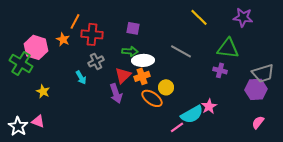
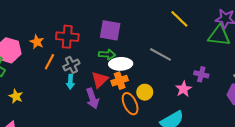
orange line: (75, 21) -> (49, 62), moved
purple square: (133, 28) -> (110, 30), size x1.5
green triangle: (228, 48) -> (219, 36), moved
cyan arrow: (81, 77) -> (70, 82), moved, turned 32
orange ellipse: (152, 98) -> (130, 104), turned 30
pink star: (209, 106) -> (183, 89), moved

